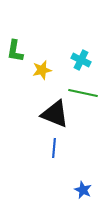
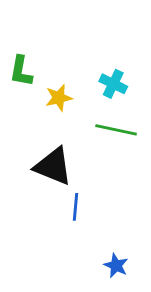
black triangle: (55, 114) -> (53, 166), moved

